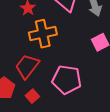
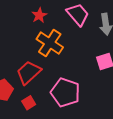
orange cross: (43, 34) -> (50, 43), turned 36

